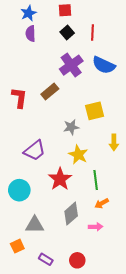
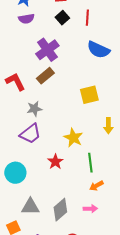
purple semicircle: (31, 34) -> (26, 19), turned -98
purple cross: (71, 65) -> (47, 50), moved
red L-shape: (19, 98) -> (15, 82), turned -35
gray star: (71, 127) -> (34, 109), moved
red star: (60, 179) -> (55, 162), size x0.7
gray diamond: (71, 214) -> (60, 210), moved

